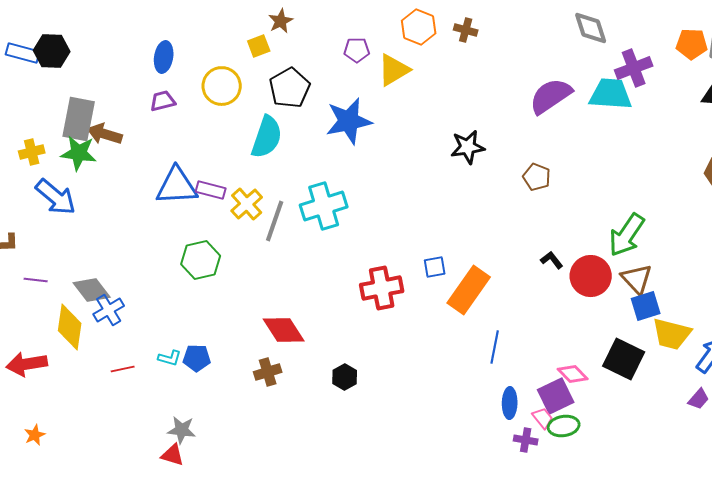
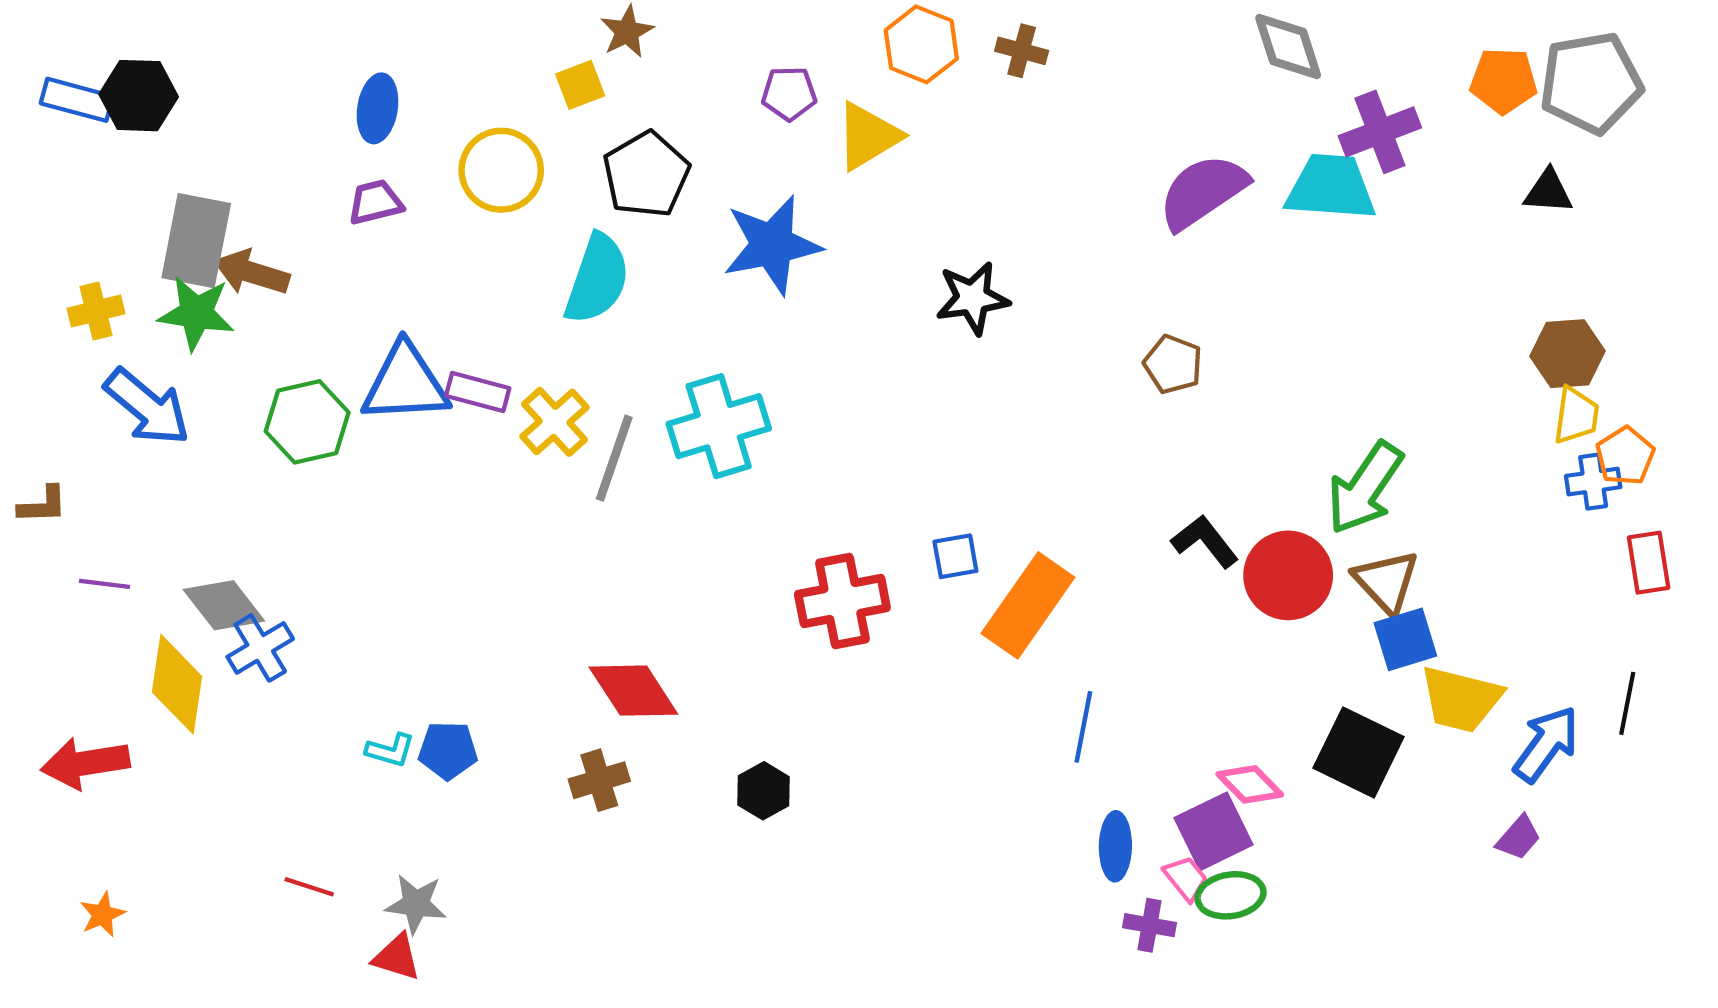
black star: (468, 147) -> (973, 298), moved
green hexagon: (201, 260) -> (307, 422), moved
black L-shape: (552, 260) -> (1205, 541), size x1.4
red line: (123, 369) -> (309, 887), moved, turned 30

